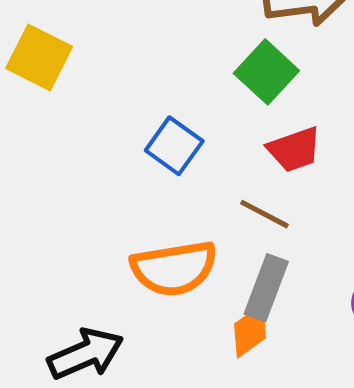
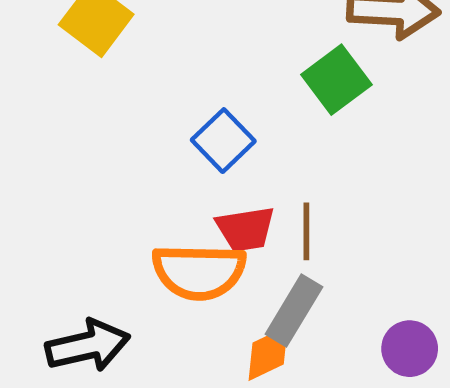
red trapezoid: (294, 149) -> (245, 229), moved
brown line: (264, 214) -> (306, 231), turned 52

